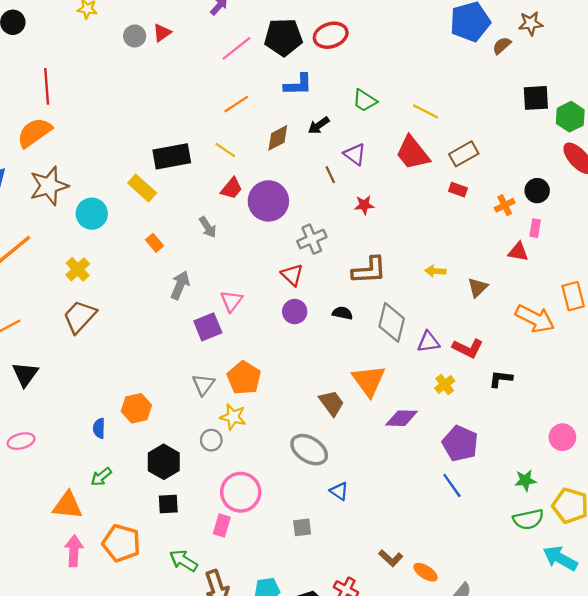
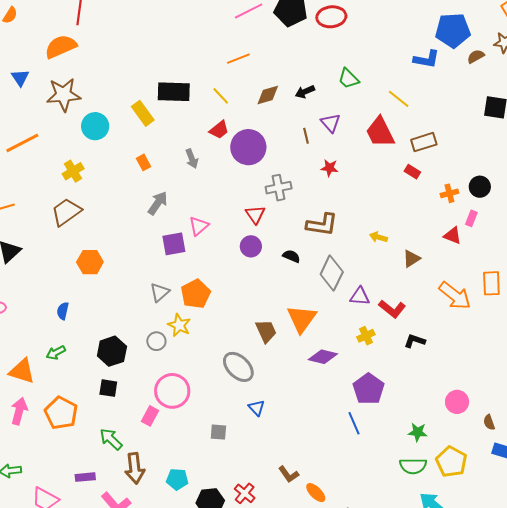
blue L-shape: (298, 85) -> (427, 59), moved
orange hexagon: (136, 408) -> (90, 262), moved

